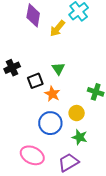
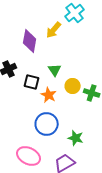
purple diamond: (33, 15) -> (30, 41), moved
black square: (35, 81) -> (32, 82), turned 35
yellow circle: (77, 113) -> (73, 86), moved

